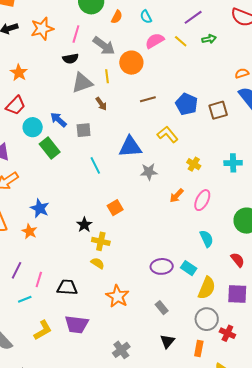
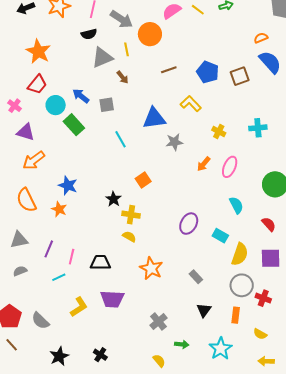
orange star: (19, 73) -> (38, 51), size x1.4
purple ellipse: (162, 266) -> (189, 224), moved, turned -55

